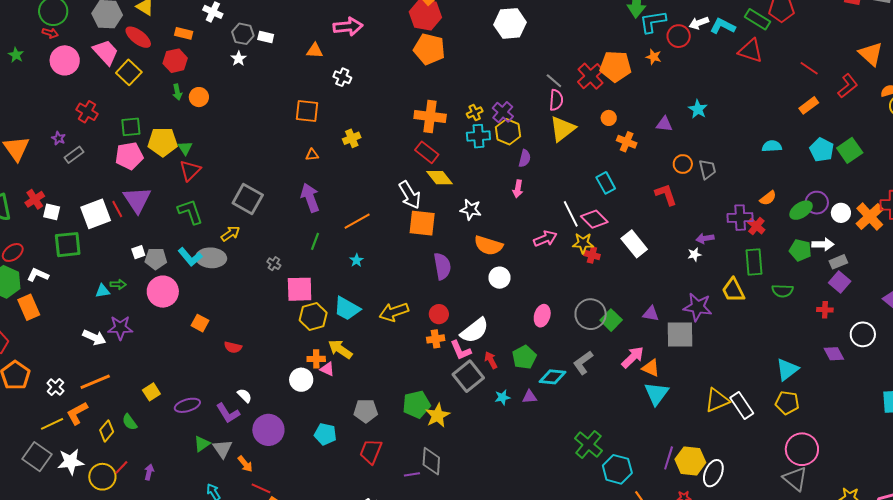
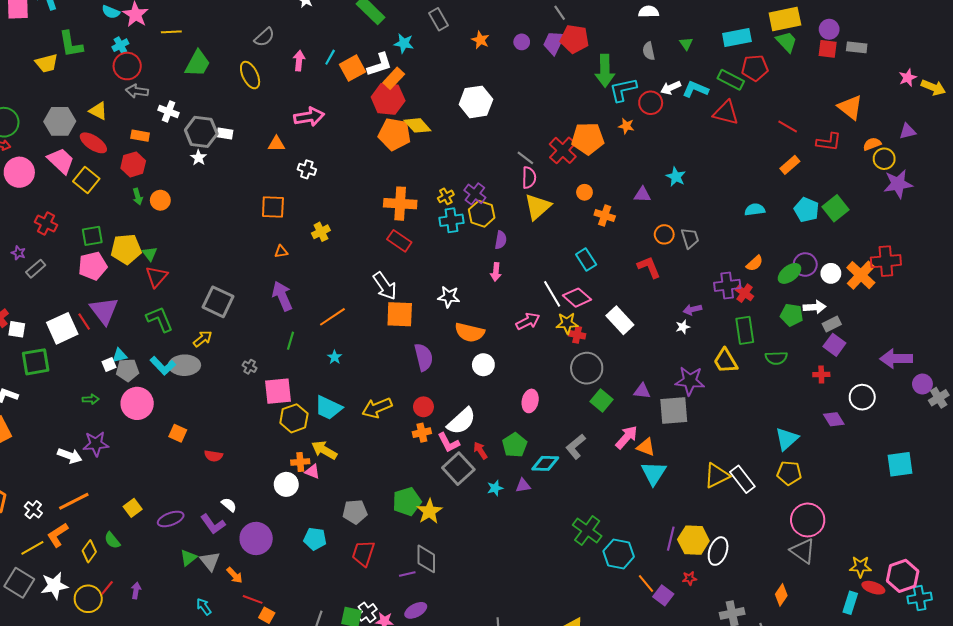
gray hexagon: (243, 34) -> (201, 132), size x1.4
red L-shape: (848, 86) -> (829, 142), turned 50
yellow diamond: (439, 178) -> (417, 125), moved
cyan triangle: (103, 291) -> (120, 355), moved
gray circle: (591, 314) -> (587, 368), moved

